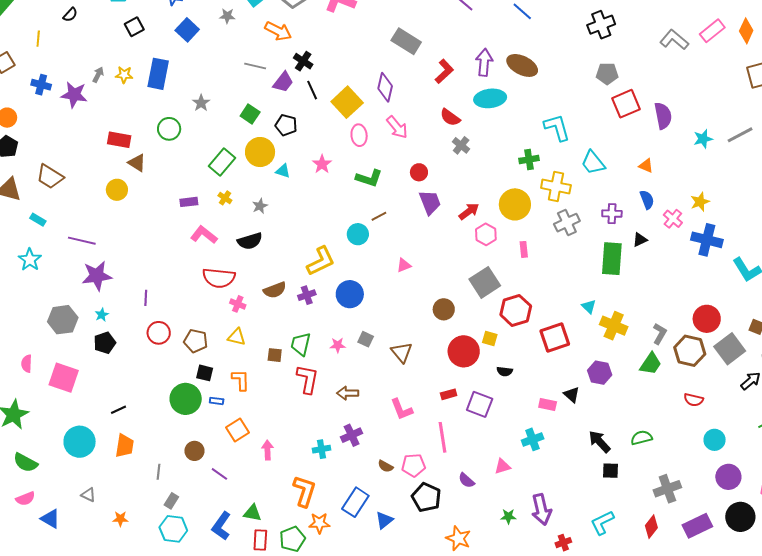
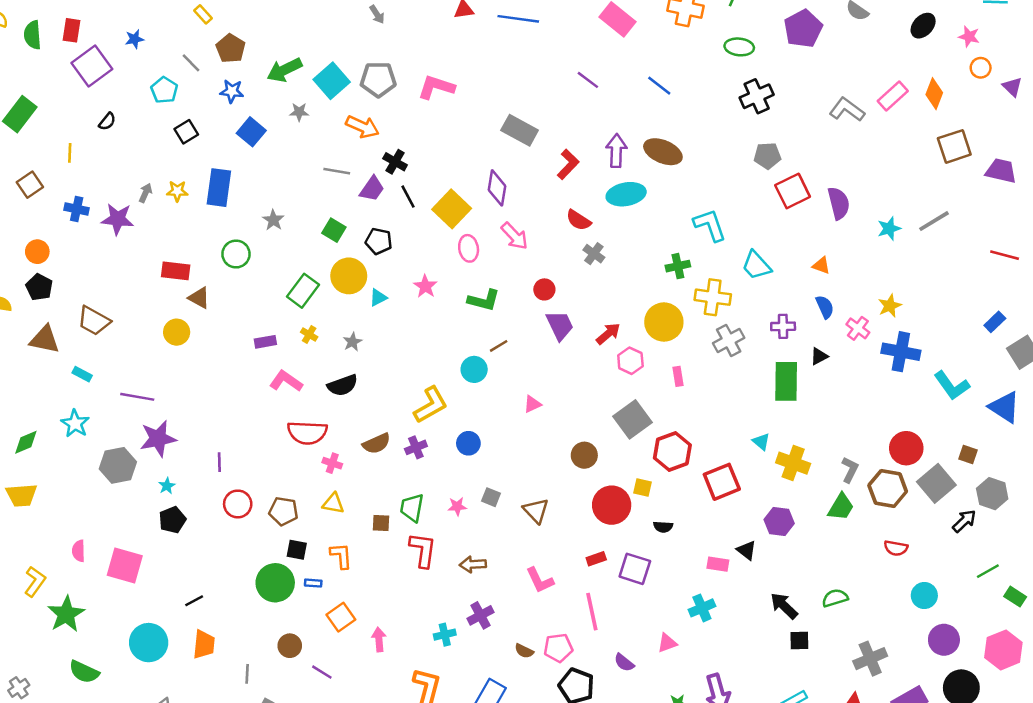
cyan triangle: (283, 171) -> (378, 298), turned -42
blue circle: (350, 294) -> (468, 443), size x0.7
gray hexagon: (63, 320) -> (118, 465), moved

